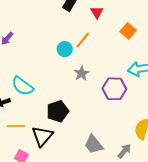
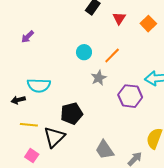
orange square: (128, 31) -> (148, 24), moved
orange line: (83, 40) -> (112, 55), moved
cyan semicircle: (23, 86) -> (39, 85), turned -40

